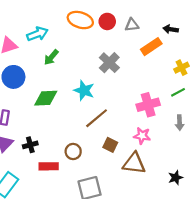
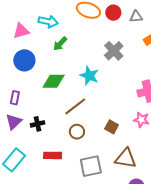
cyan arrow: (37, 34) -> (48, 21), turned 30
brown line: (97, 118) -> (75, 106), moved
brown triangle: (134, 163) -> (126, 158), moved
red rectangle: (49, 166) -> (53, 155), moved

